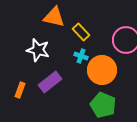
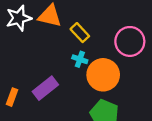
white star: (38, 50) -> (19, 18), moved, turned -30

